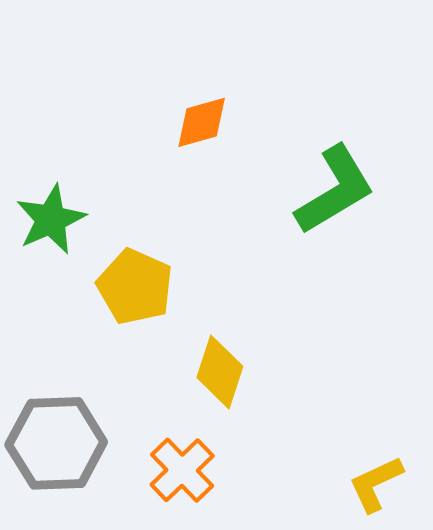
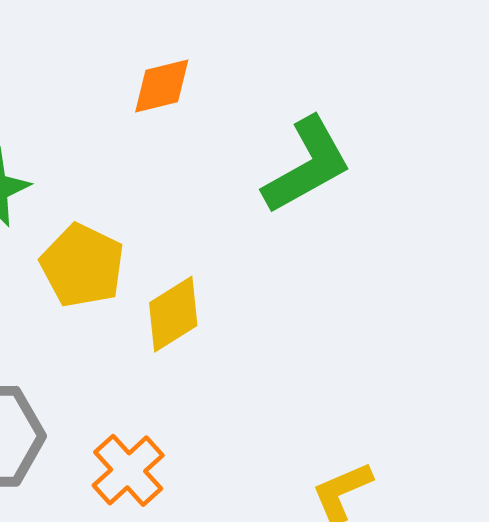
yellow diamond: (220, 372) -> (173, 314), moved, turned 38

